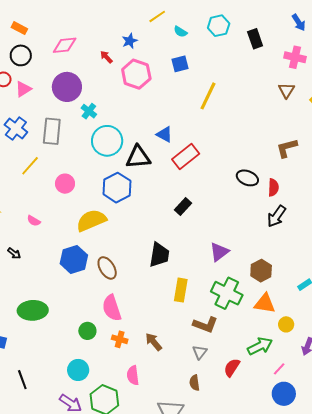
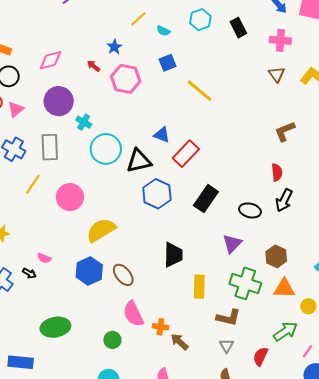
yellow line: (208, 96) -> (200, 91), turned -68
black ellipse: (247, 178) -> (250, 210), moved
pink circle: (65, 184) -> (70, 197), size x1.4
blue hexagon: (117, 188) -> (157, 194), moved
black rectangle: (183, 207) -> (206, 199), moved, size x1.5
pink semicircle: (34, 221) -> (44, 258), moved
orange cross: (120, 339) -> (160, 327), moved

